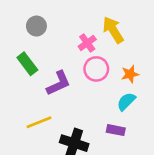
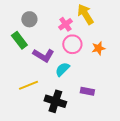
gray circle: (36, 26) -> (29, 19), moved
purple L-shape: (59, 83) -> (43, 55), turned 55
cyan semicircle: (126, 101) -> (62, 69), moved

